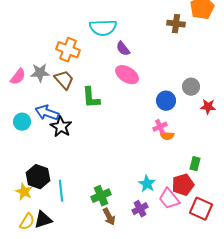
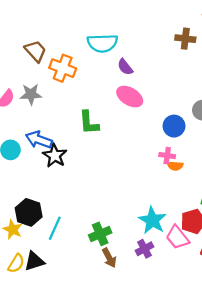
brown trapezoid: (64, 80) -> (35, 51), moved
pink cross: (160, 127) -> (167, 156), turned 32
cyan star: (147, 184) -> (152, 220), size x1.4
cyan line: (61, 191) -> (55, 228), turned 30

